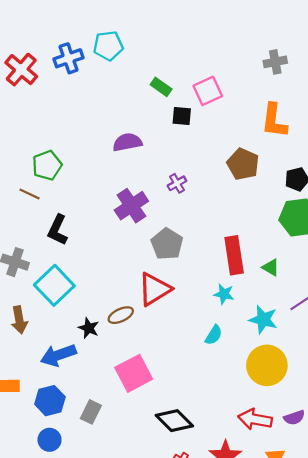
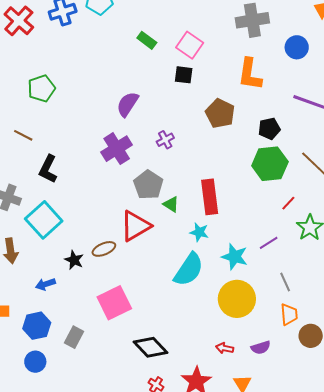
gray cross: (275, 62) -> (252, 20), size x1.5
pink square: (208, 91) -> (190, 45), turned -32
black square: (182, 116) -> (184, 75), moved
purple semicircle: (127, 142) -> (128, 104), moved, turned -48
green pentagon: (47, 165) -> (41, 88), moved
purple cross: (177, 183) -> (165, 140), moved
green triangle: (271, 268) -> (171, 204), moved
cyan semicircle: (214, 335) -> (189, 270), size x1.8
blue arrow: (58, 355) -> (45, 284), size x0.6
red arrow: (255, 419) -> (225, 348), size x0.6

